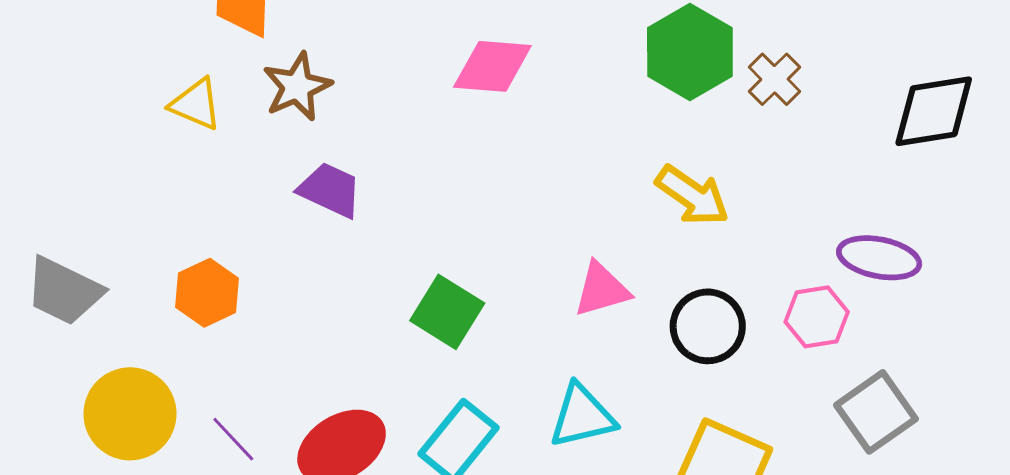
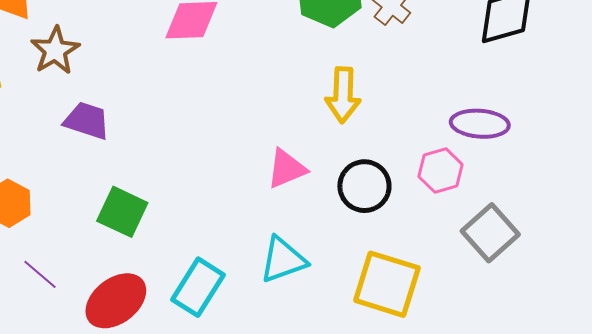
yellow arrow: (692, 196) -> (343, 95), turned 64
green square: (447, 312) -> (122, 212), moved
purple line: (233, 439) -> (40, 274), moved

